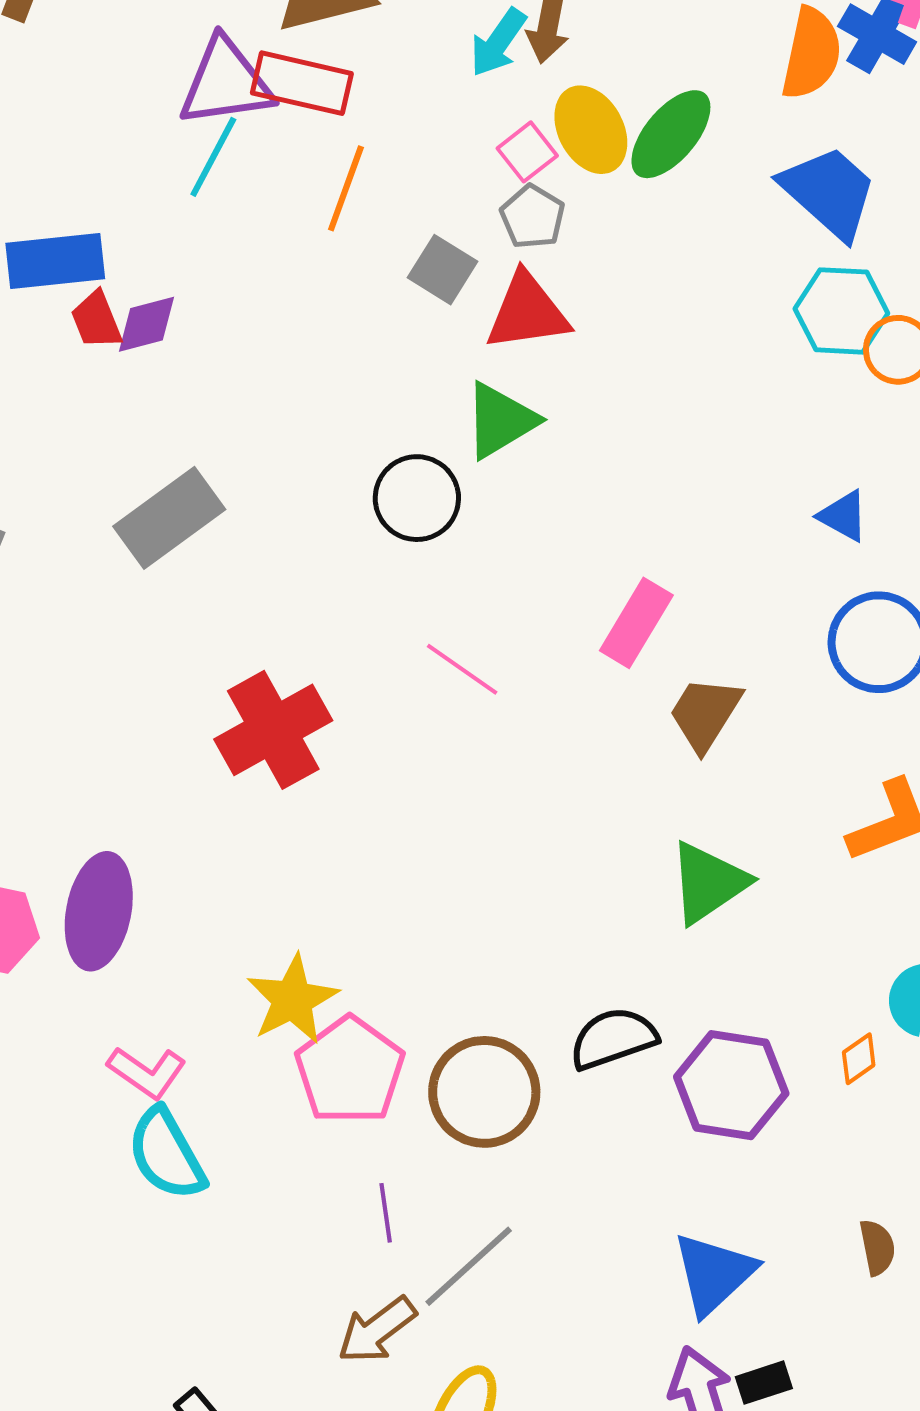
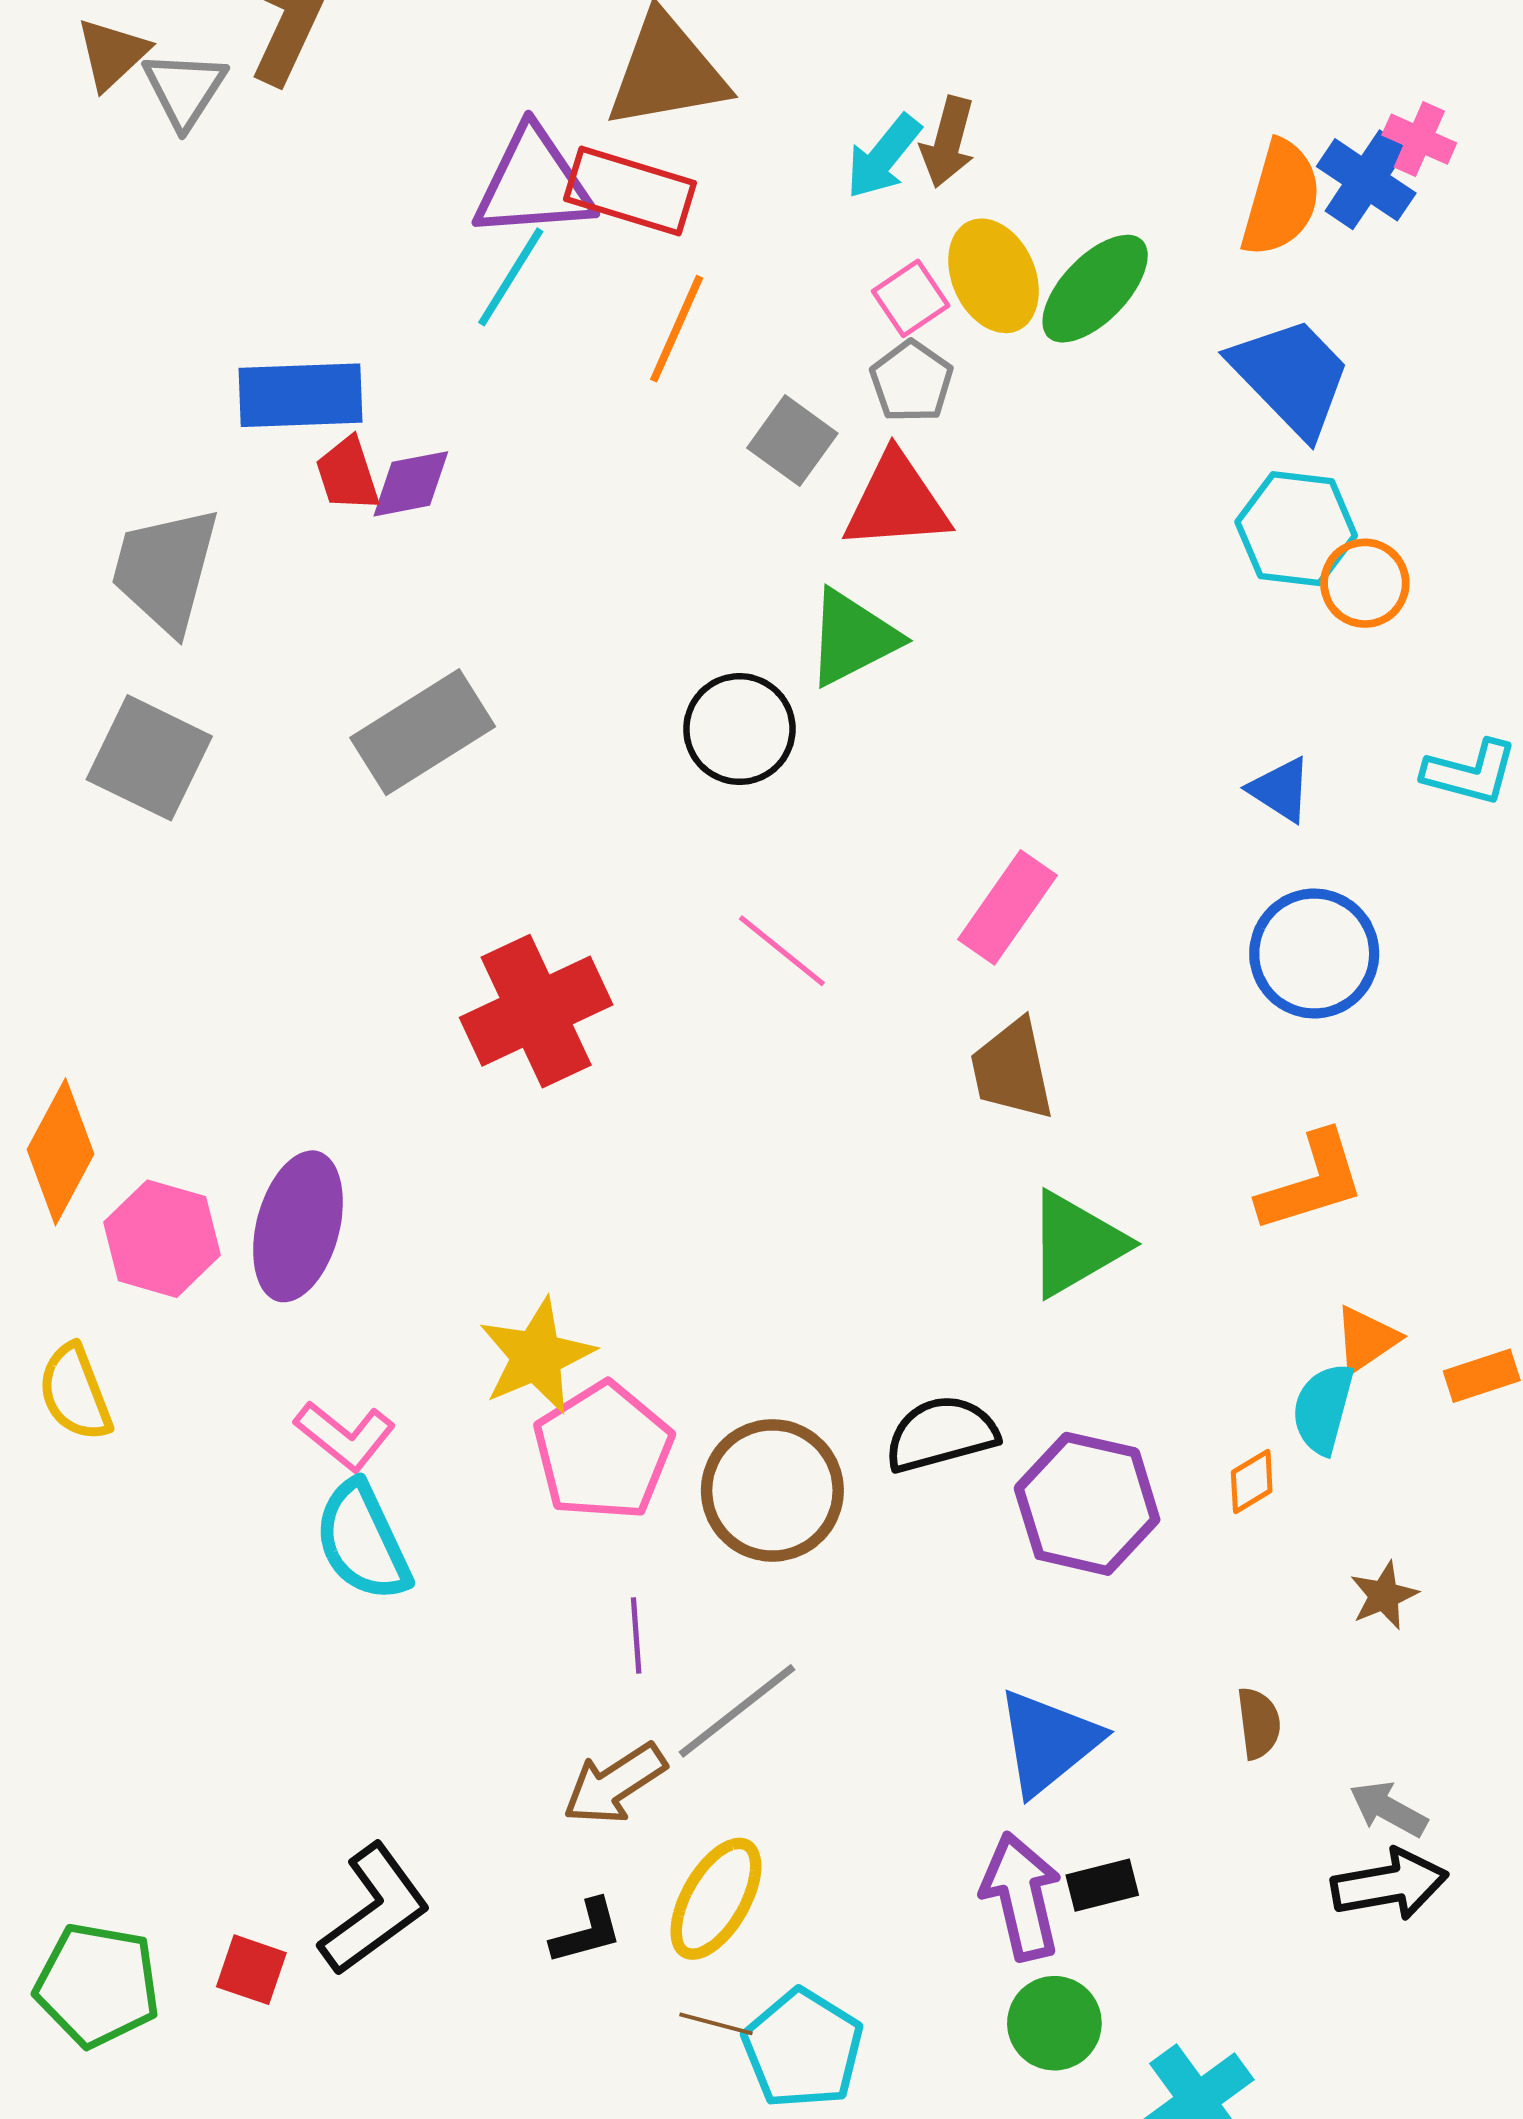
brown trapezoid: (705, 714) -> (1012, 1070), moved, turned -48

